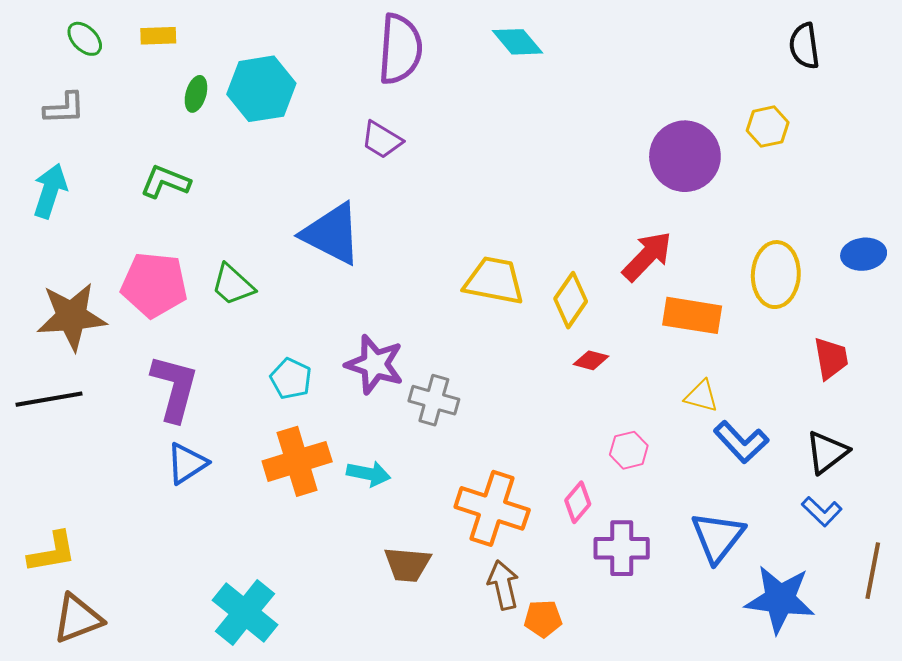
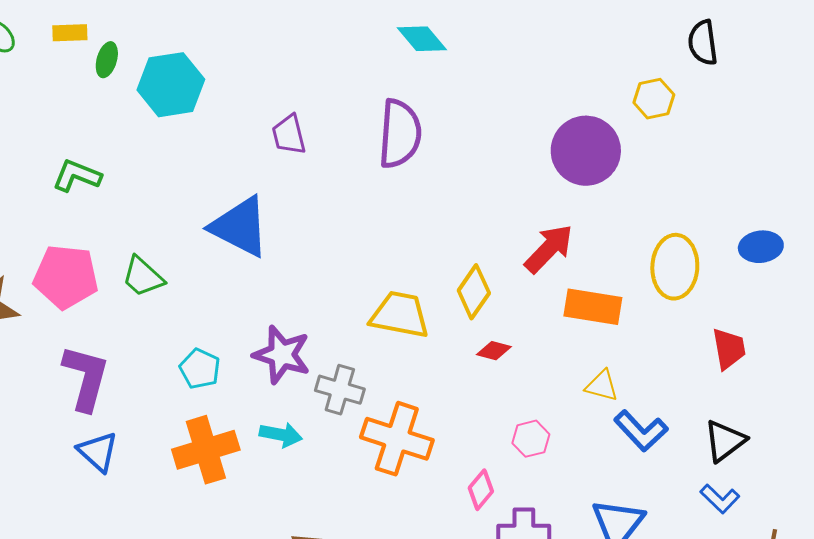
purple semicircle: (400, 49) -> (400, 134), moved
green ellipse: (196, 94) -> (107, 60), moved
yellow hexagon: (768, 127) -> (654, 99), moved
purple trapezoid: (382, 140) -> (289, 135), turned 45
yellow trapezoid: (494, 281) -> (400, 315), moved
blue triangle: (187, 463) -> (98, 452), turned -45
cyan arrow: (369, 474) -> (281, 435), moved
orange cross: (492, 508) -> (397, 439), moved

